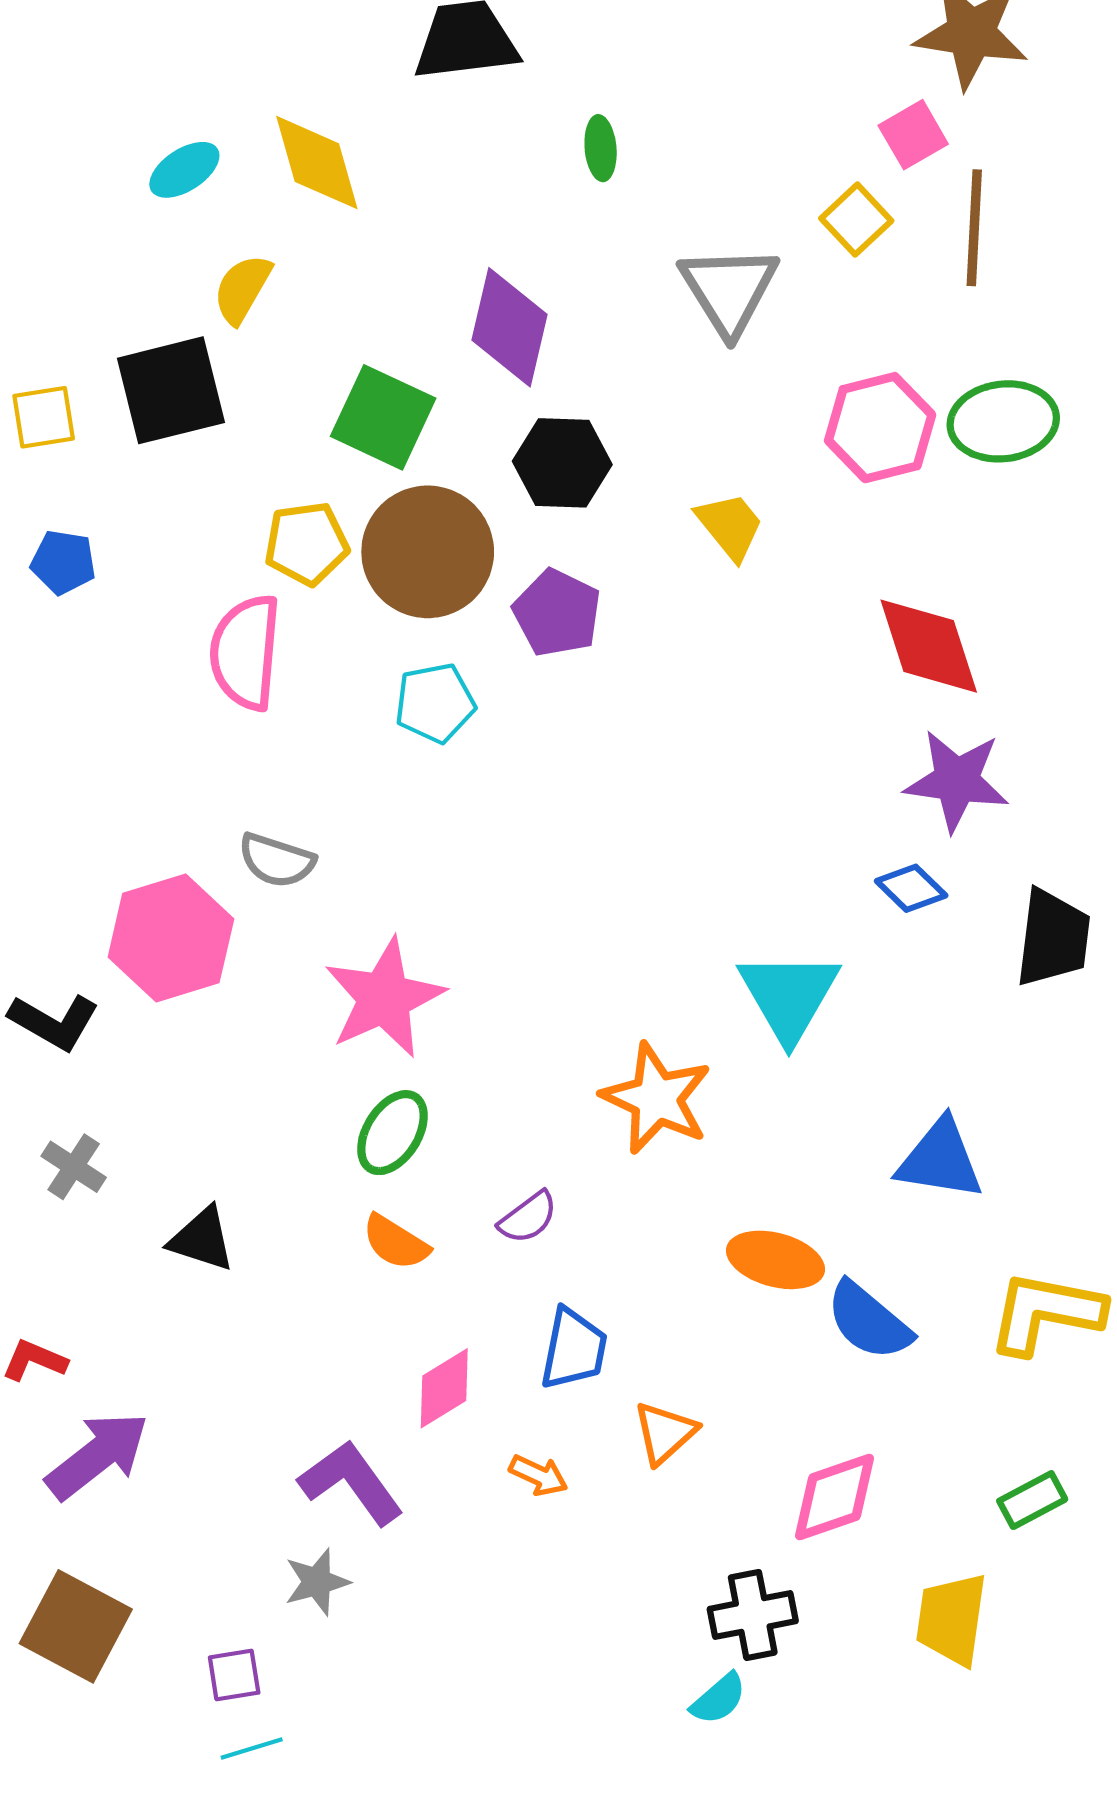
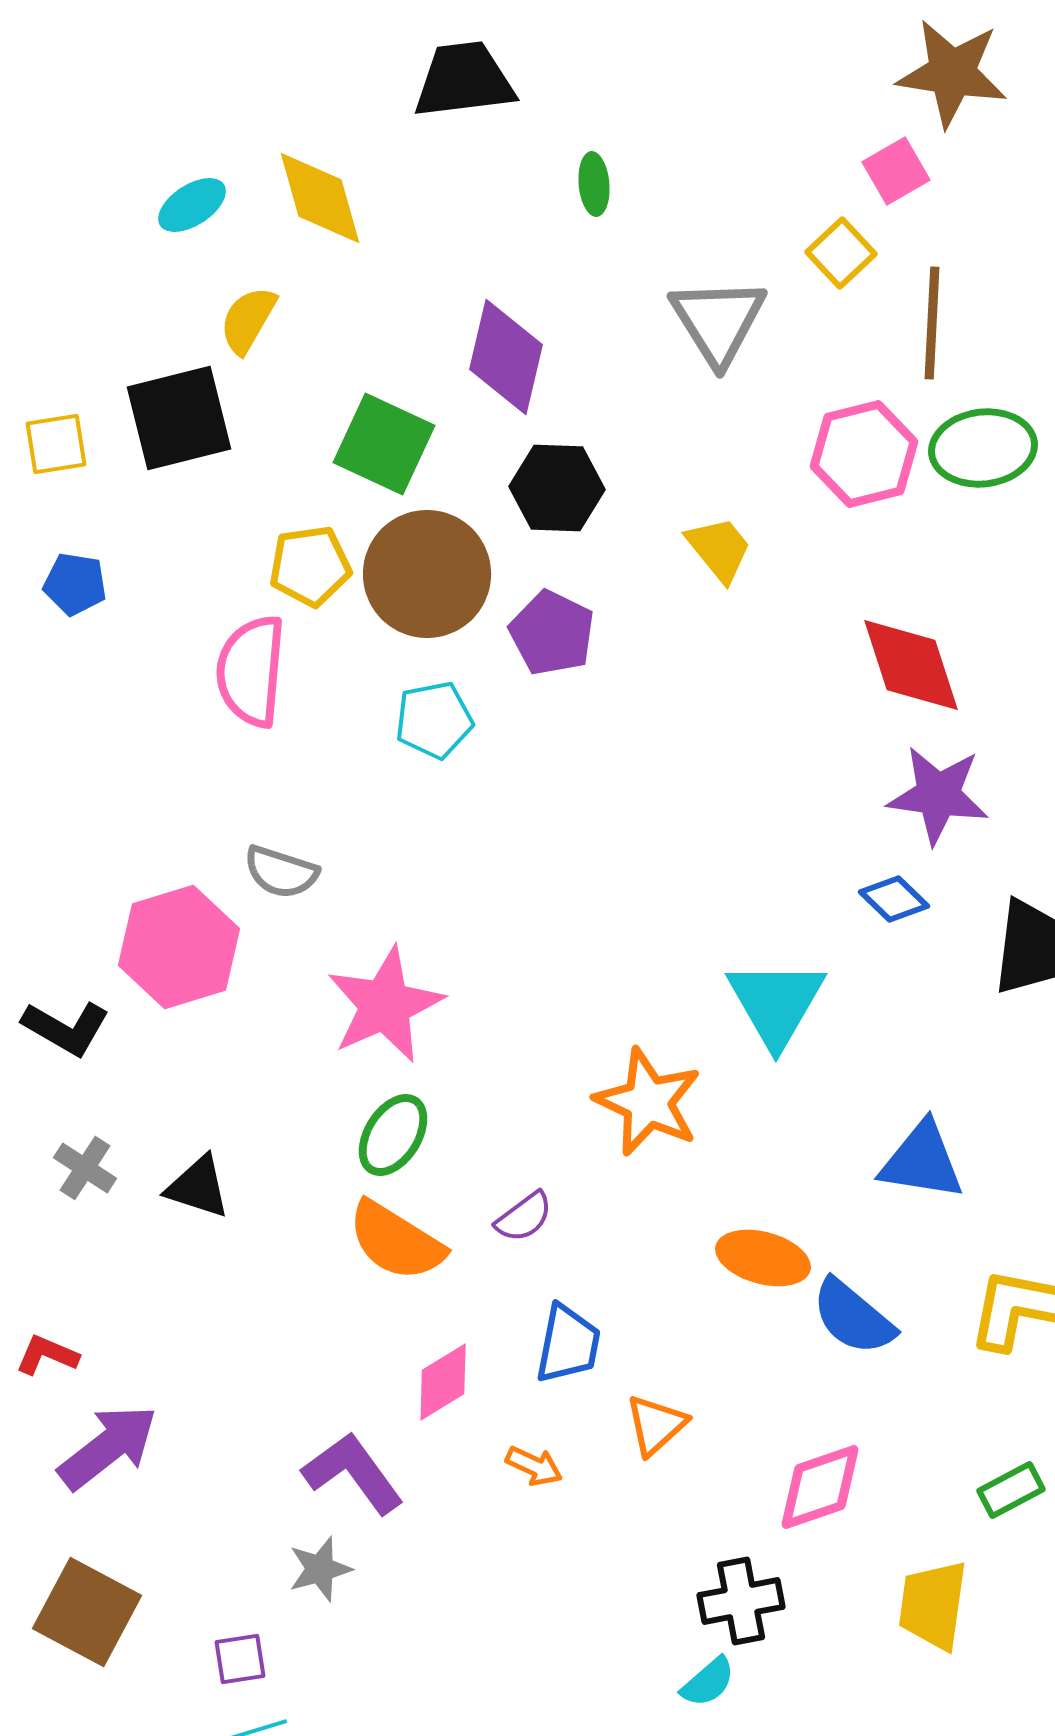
brown line: (974, 228) -> (932, 323), moved
black triangle: (202, 1239) -> (198, 1187), moved
orange semicircle: (396, 1242) -> (396, 1241), size x1.5

